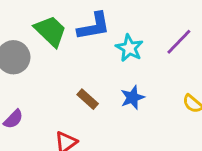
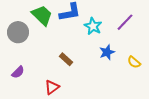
blue star: (132, 97) -> (107, 52), moved

